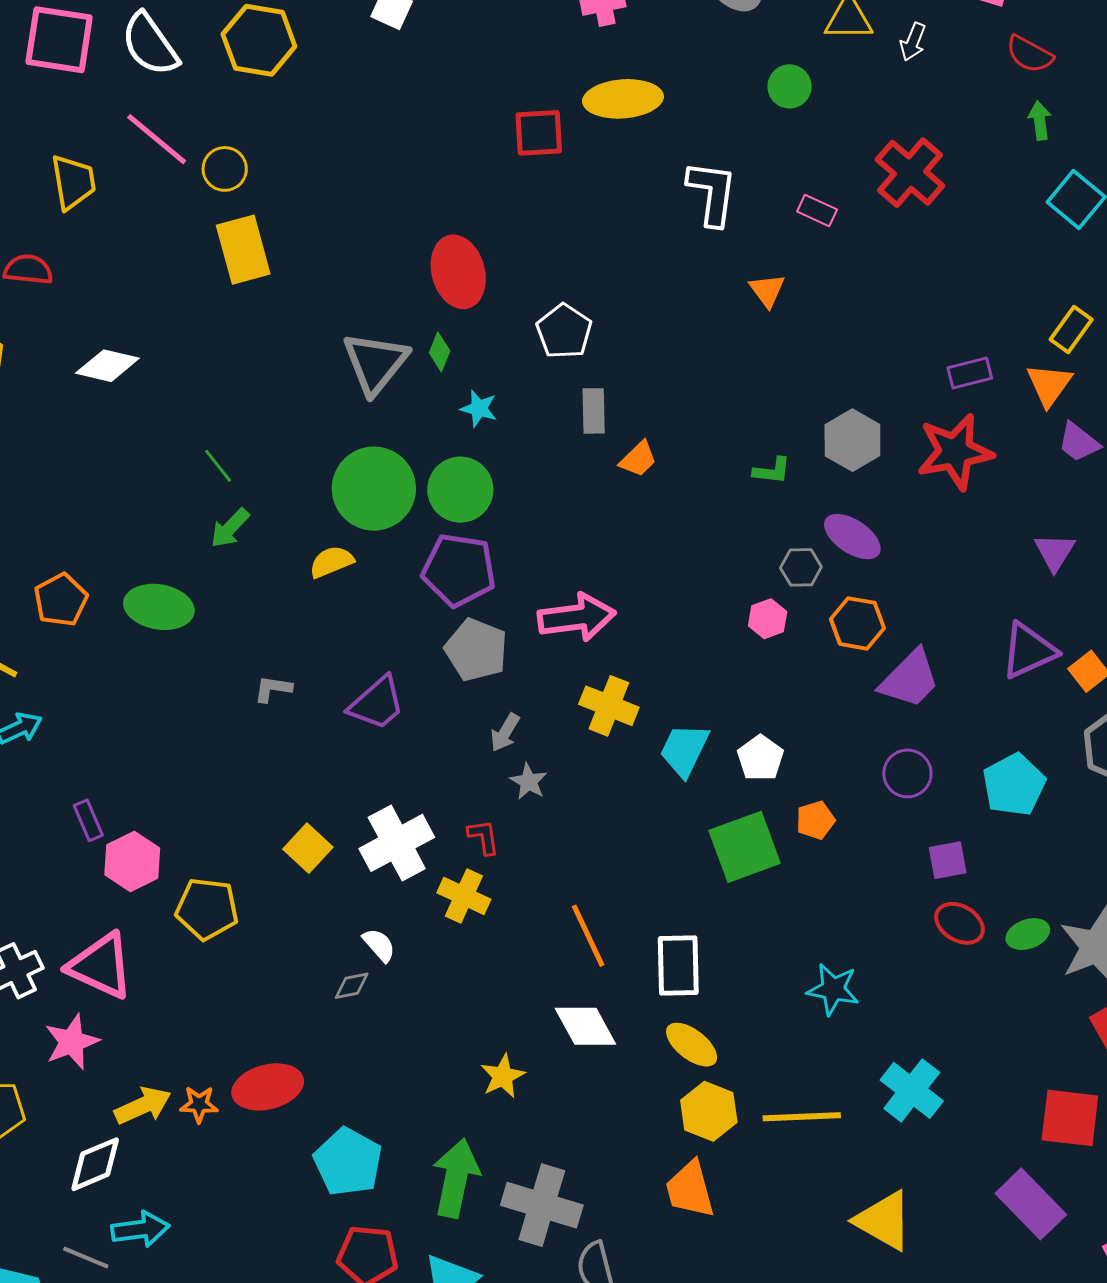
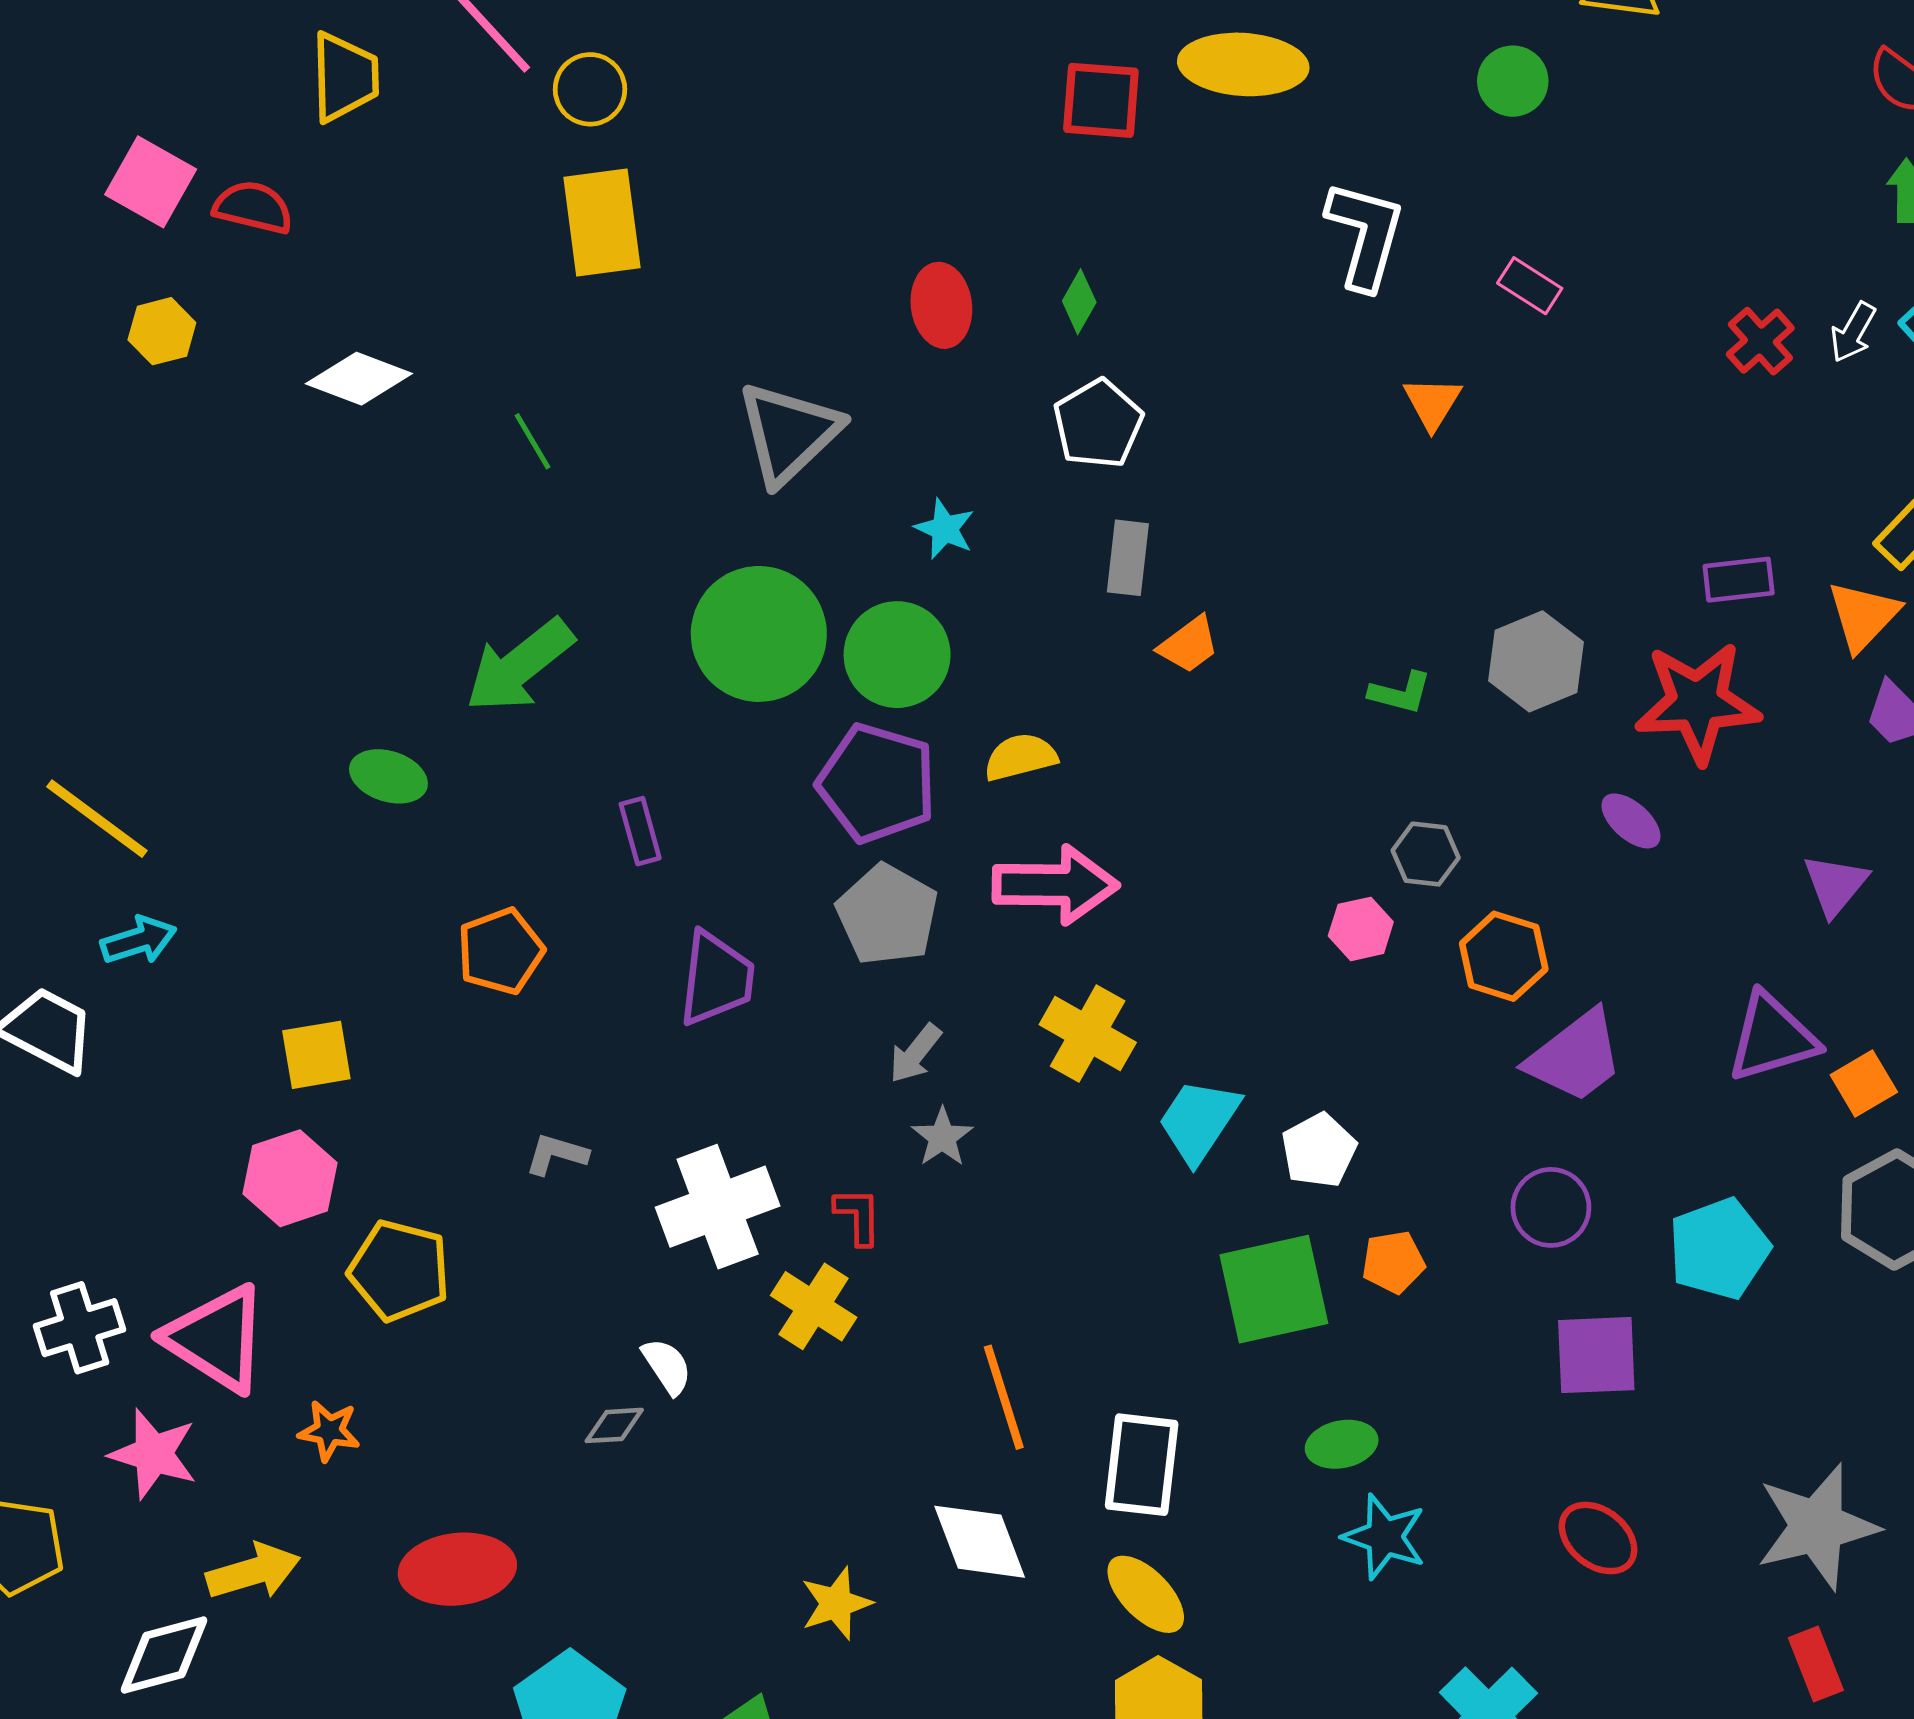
white arrow: (913, 42) -> (1853, 332), moved
red cross: (910, 173) -> (1760, 341), moved, size x0.6
red ellipse: (458, 272) -> (941, 305), size x0.7
green diamond: (440, 352) -> (1079, 302), moved
green line: (218, 466) -> (533, 441), moved
green arrow: (230, 528) -> (520, 666), size x1.6
purple ellipse: (852, 537) -> (1631, 821), moved, size x0.7
yellow semicircle: (331, 562) -> (1020, 757), moved
orange pentagon: (61, 600) -> (501, 951), moved
green ellipse: (159, 607) -> (388, 776), size x0.7
gray L-shape: (273, 689) -> (556, 1154), moved
purple trapezoid: (377, 703) -> (716, 978), turned -50
purple rectangle: (88, 820) -> (640, 831), moved
yellow square: (308, 848) -> (316, 1055), moved, turned 30
purple square: (948, 860) -> (1596, 1355), size x1.4
red ellipse: (960, 923) -> (1598, 1538), moved
green ellipse: (1028, 934) -> (1342, 1444), moved
pink star: (72, 1042) -> (153, 1454), turned 30
orange star: (199, 1104) -> (329, 1431), moved

